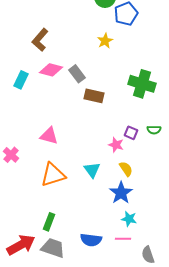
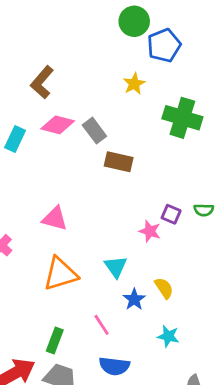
green cross: (142, 84) -> (182, 118), moved
yellow semicircle: (126, 169) -> (164, 288), moved
blue star: (121, 193) -> (134, 299), moved, size x0.7
pink line: (123, 239) -> (102, 325), moved, turned 56

